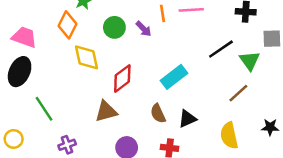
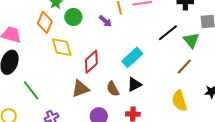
green circle: (114, 27) -> (73, 17), moved
brown semicircle: (158, 113) -> (113, 89), moved
black triangle: (187, 119) -> (134, 84), moved

